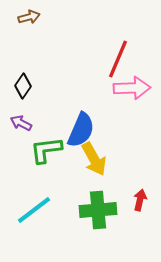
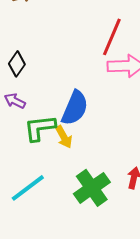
yellow arrow: (94, 159) -> (64, 137), moved, size x0.7
green cross: (98, 210) -> (92, 188), turned -30

